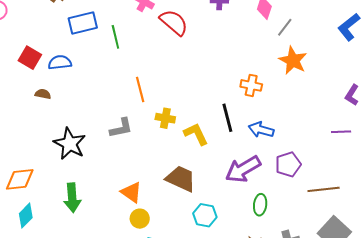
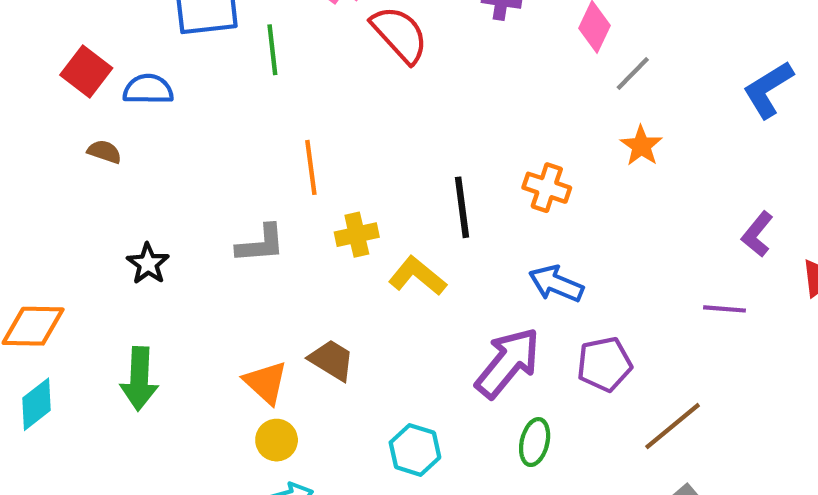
orange star: (293, 61) -> (641, 146), size x0.7
yellow cross: (165, 118) -> (357, 235), turned -30
black line: (227, 118) -> (462, 207), moved
yellow L-shape: (196, 134) -> (417, 276), turned -32
black star: (70, 144) -> (148, 264), size x0.6
purple arrow: (243, 169) -> (508, 363), turned 153
brown trapezoid: (181, 179) -> (332, 360), moved, size x0.7
brown line: (324, 189) -> (673, 426), turned -40

